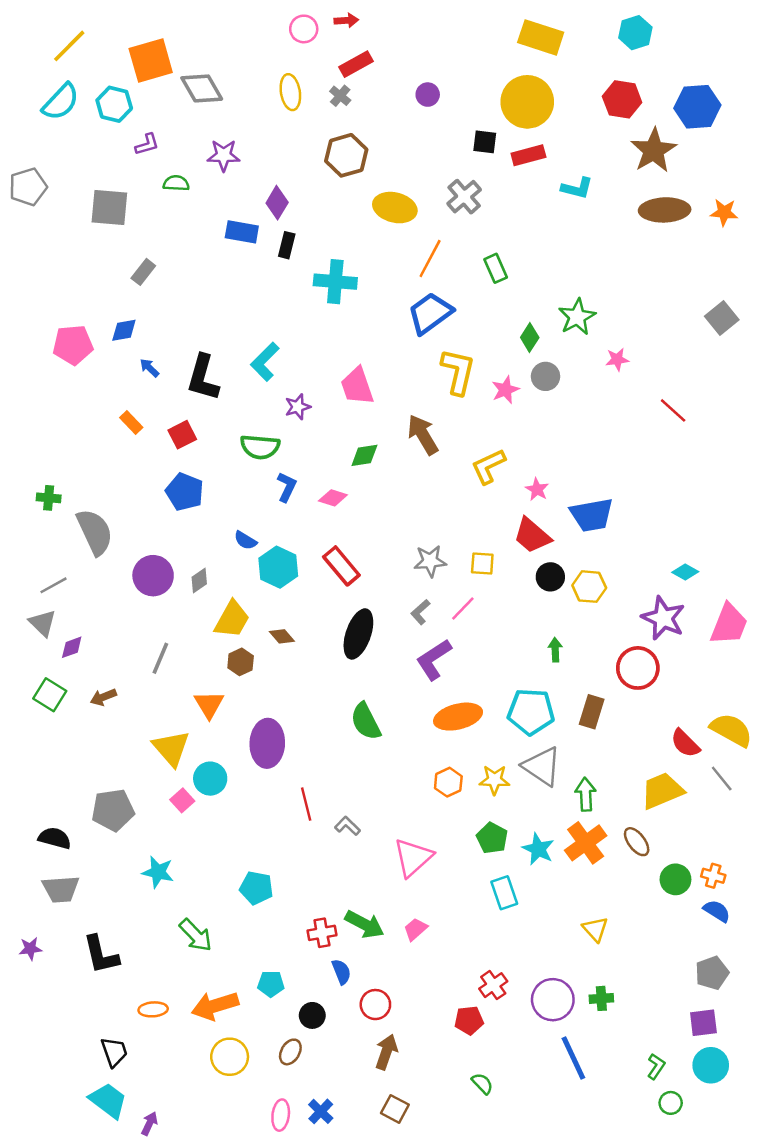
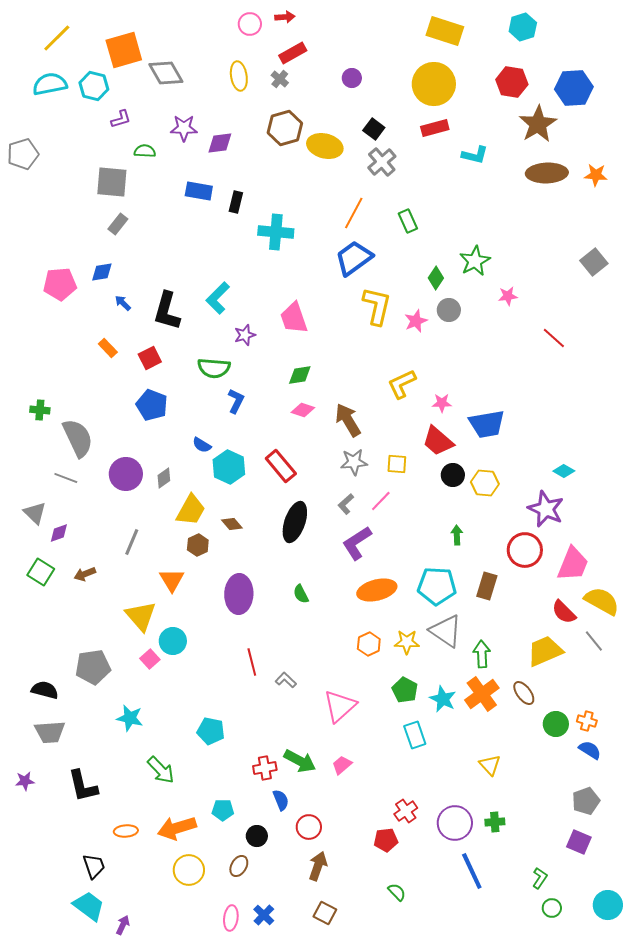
cyan semicircle: (61, 102) -> (50, 84), turned -144
black square: (485, 142) -> (374, 129), moved, turned 30
purple diamond: (277, 203) -> (220, 143), moved, turned 52
gray square: (109, 208) -> (112, 182), moved
yellow ellipse: (395, 208) -> (325, 146), moved
brown arrow: (423, 435) -> (348, 420), moved
pink star: (537, 489) -> (442, 403), turned -30
pink diamond: (333, 498) -> (303, 410), moved
gray line: (53, 585) -> (66, 478), moved, turned 50
pink trapezoid: (729, 624) -> (573, 564), moved
green semicircle: (366, 721) -> (301, 594), size x0.6
purple ellipse: (267, 743) -> (239, 594), moved
purple square: (703, 1023) -> (579, 842), turned 30
cyan circle: (711, 1065) -> (608, 905), moved

